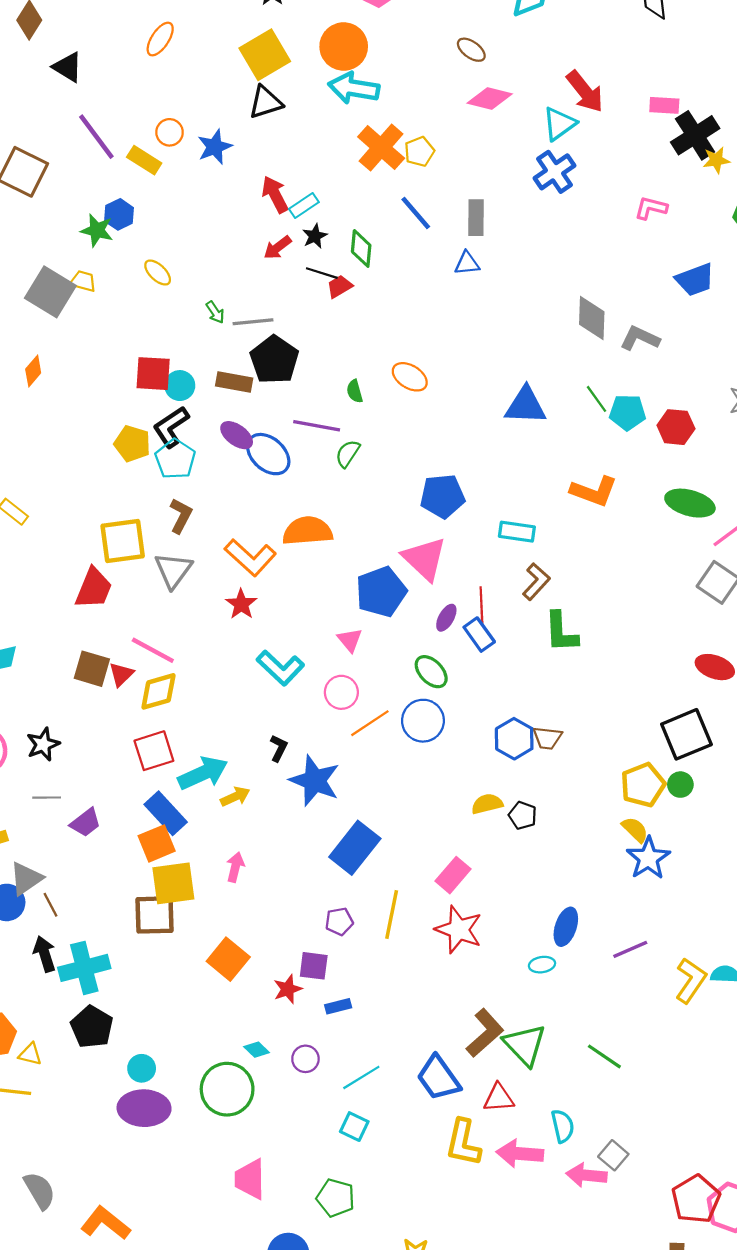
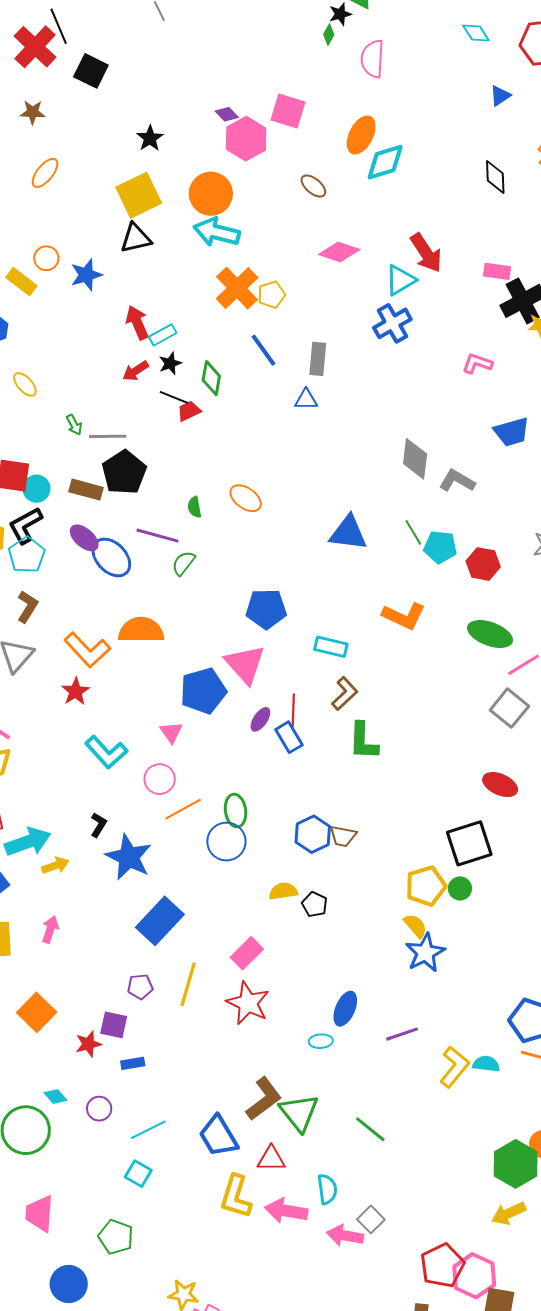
brown ellipse: (471, 50) -> (313, 186), moved
green ellipse: (431, 672) -> (236, 811), moved, turned 32
blue circle: (423, 721) -> (226, 842), moved

